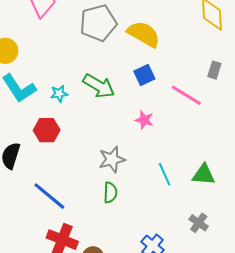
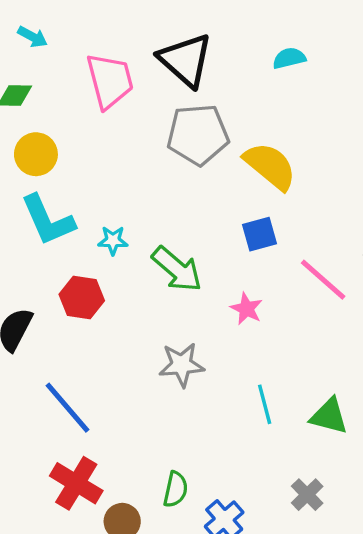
green arrow: (99, 86) -> (177, 269), moved
green semicircle: (110, 193) -> (176, 489), moved

